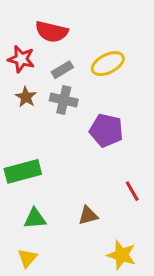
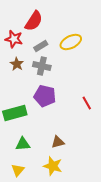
red semicircle: (52, 32) -> (34, 21), turned -70
purple pentagon: (106, 130) -> (45, 96), moved
red line: (132, 191) -> (87, 103), moved
yellow star: (122, 255) -> (53, 166), moved

